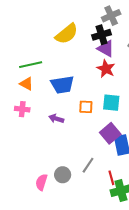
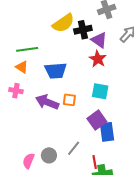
black cross: (102, 35) -> (83, 30), moved
orange square: (86, 107) -> (69, 100), moved
purple arrow: (56, 119) -> (47, 102), size x1.6

